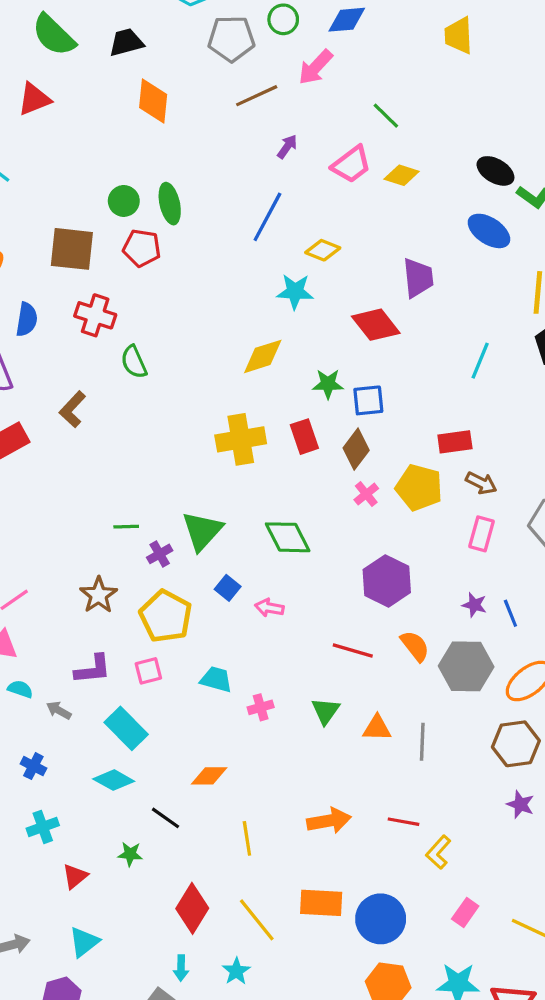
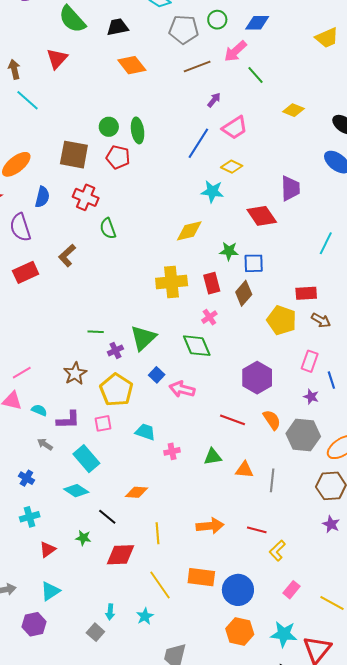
yellow trapezoid: (459, 35) -> (327, 38), turned -115
red triangle: (34, 99) -> (57, 59), turned -30
orange diamond: (153, 101) -> (132, 65), turned -48
green line: (386, 116) -> (256, 75), moved
pink trapezoid: (351, 164) -> (235, 128), moved
yellow diamond: (402, 175) -> (293, 110), moved
pink cross: (366, 494) -> (209, 317), moved
pink rectangle: (482, 534) -> (310, 361), moved
pink arrow: (269, 608) -> (182, 389), size x1.4
blue line: (510, 613) -> (331, 380), moved
cyan semicircle: (20, 689) -> (39, 410), moved
green triangle: (326, 711) -> (213, 457), turned 42
red diamond: (192, 908) -> (120, 555), moved, turned 52

